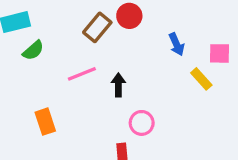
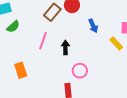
blue arrow: (177, 44) -> (93, 26), moved
pink line: (82, 74) -> (43, 41), turned -48

